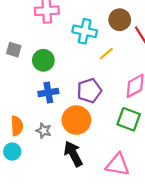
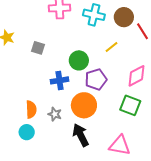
cyan cross: (85, 31) -> (94, 15), moved
gray square: (14, 50) -> (38, 48), moved
green circle: (43, 60) -> (79, 60), moved

